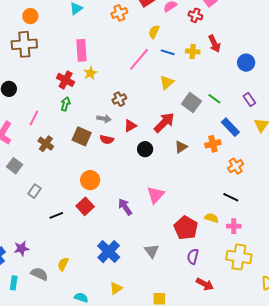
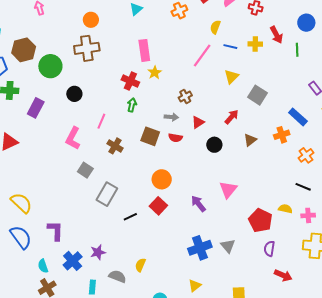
blue circle: (246, 63) -> (306, 23), moved
green line: (214, 99) -> (297, 50), moved, turned 56
red arrow: (164, 122) -> (232, 117), size x0.7
gray rectangle: (34, 191) -> (107, 194), size x1.6
blue cross: (109, 252) -> (200, 248), moved, turned 30

